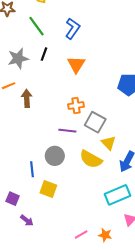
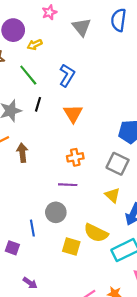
gray square: (95, 122) -> (118, 164), moved
yellow semicircle: (91, 159) -> (96, 233), moved
yellow square: (48, 189) -> (71, 247), moved
purple square: (13, 199) -> (12, 248), moved

